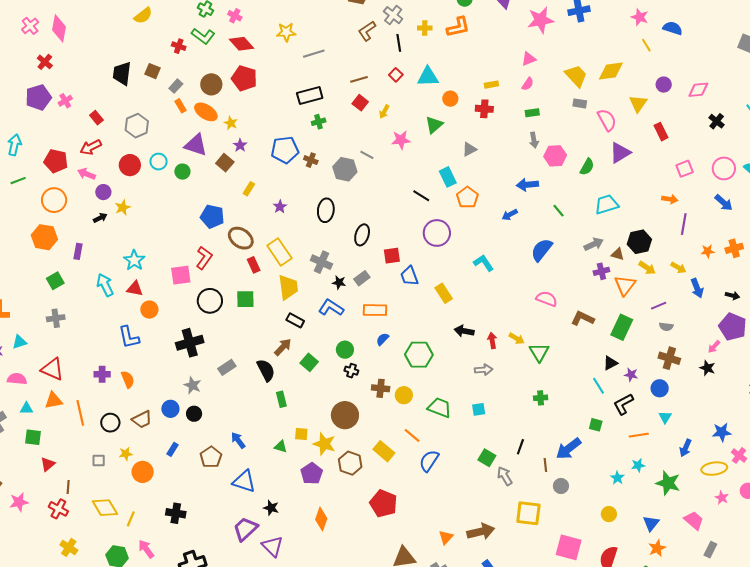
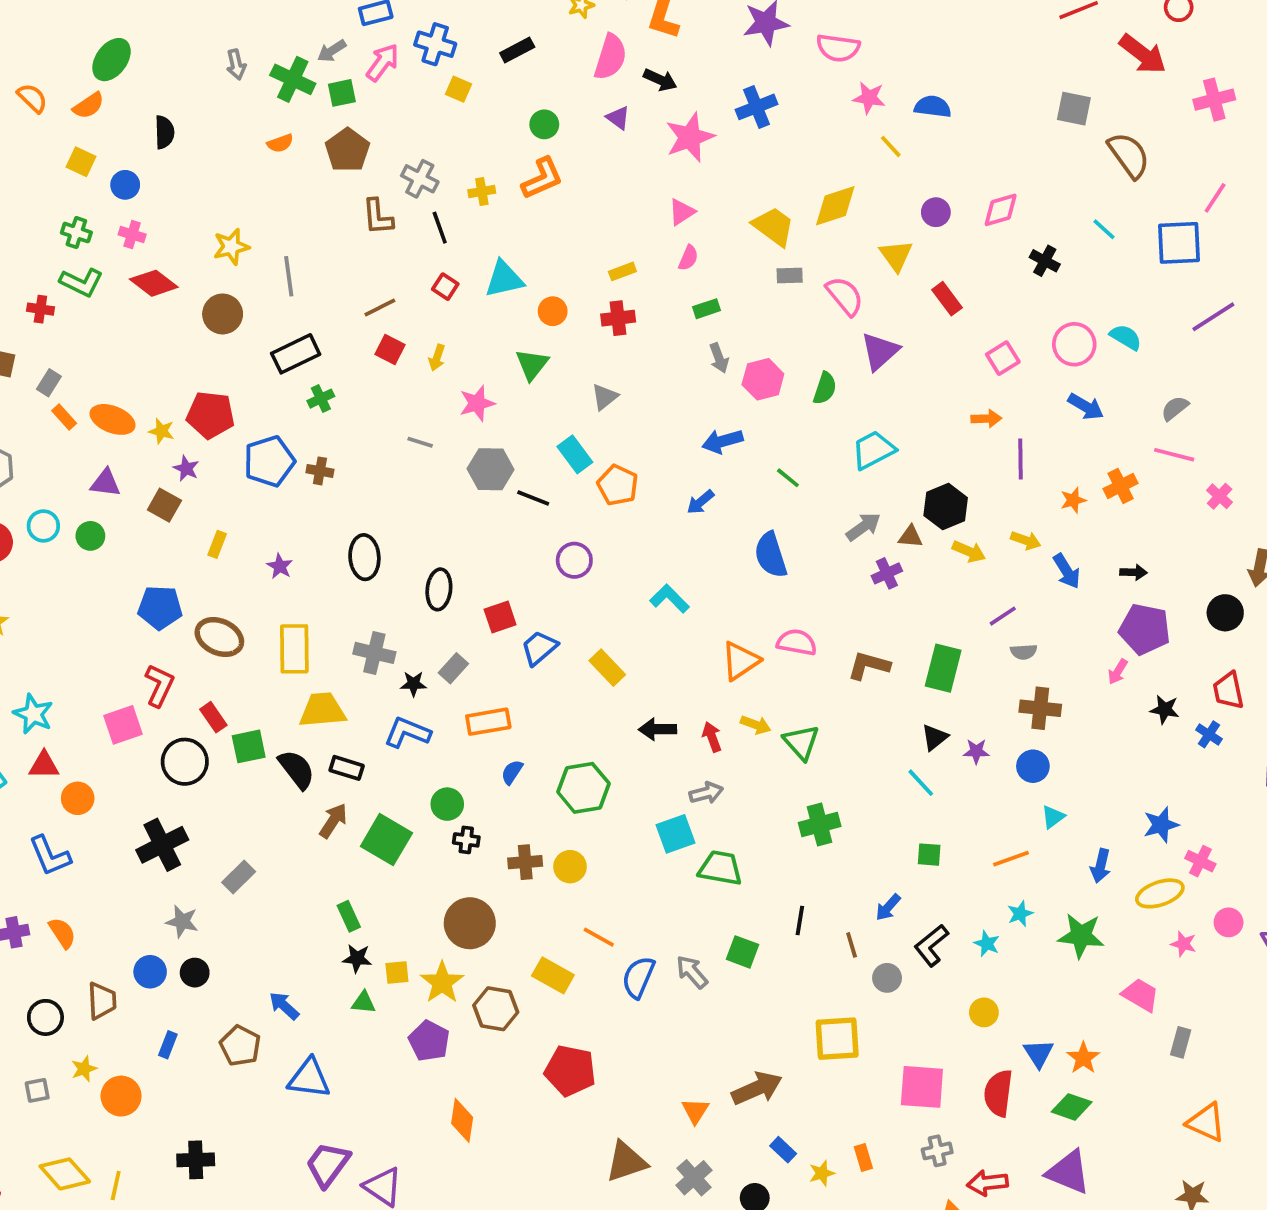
brown L-shape: (367, 31) -> (378, 217), turned -50
gray line: (314, 54) -> (289, 276), turned -70
red pentagon: (244, 78) -> (211, 415), moved
brown circle: (211, 84) -> (223, 314), moved
purple triangle: (196, 145) -> (106, 483), size x0.7
gray hexagon: (345, 169) -> (491, 469), moved
purple circle: (437, 233) -> (574, 560), size x0.7
blue semicircle: (542, 250) -> (771, 555), turned -45
yellow rectangle: (279, 252) -> (294, 649), turned 44
red rectangle: (254, 265) -> (213, 717), moved
blue trapezoid: (409, 276) -> (539, 648), turned 80
orange triangle: (625, 285) -> (740, 661), moved, turned 30
yellow trapezoid: (288, 287) -> (322, 710), turned -76
green square: (309, 362) -> (386, 840), size x1.5
black star: (707, 368) -> (1165, 709), moved
black semicircle: (266, 370) -> (297, 769), moved
green cross: (541, 398) -> (820, 825), size x1.5
black L-shape: (623, 404) -> (931, 945), moved
green trapezoid: (440, 408) -> (720, 868), moved
cyan square: (479, 409) -> (675, 834), moved, size x1.5
cyan triangle: (665, 417) -> (1053, 817), turned 32
brown trapezoid: (142, 419) -> (102, 1001), turned -55
yellow star: (324, 444) -> (442, 983), turned 30
blue arrow: (569, 449) -> (888, 907), size x0.6
gray arrow: (505, 476) -> (692, 972), moved
black star: (271, 508) -> (357, 958), moved
blue triangle: (651, 523) -> (1038, 1053), moved

